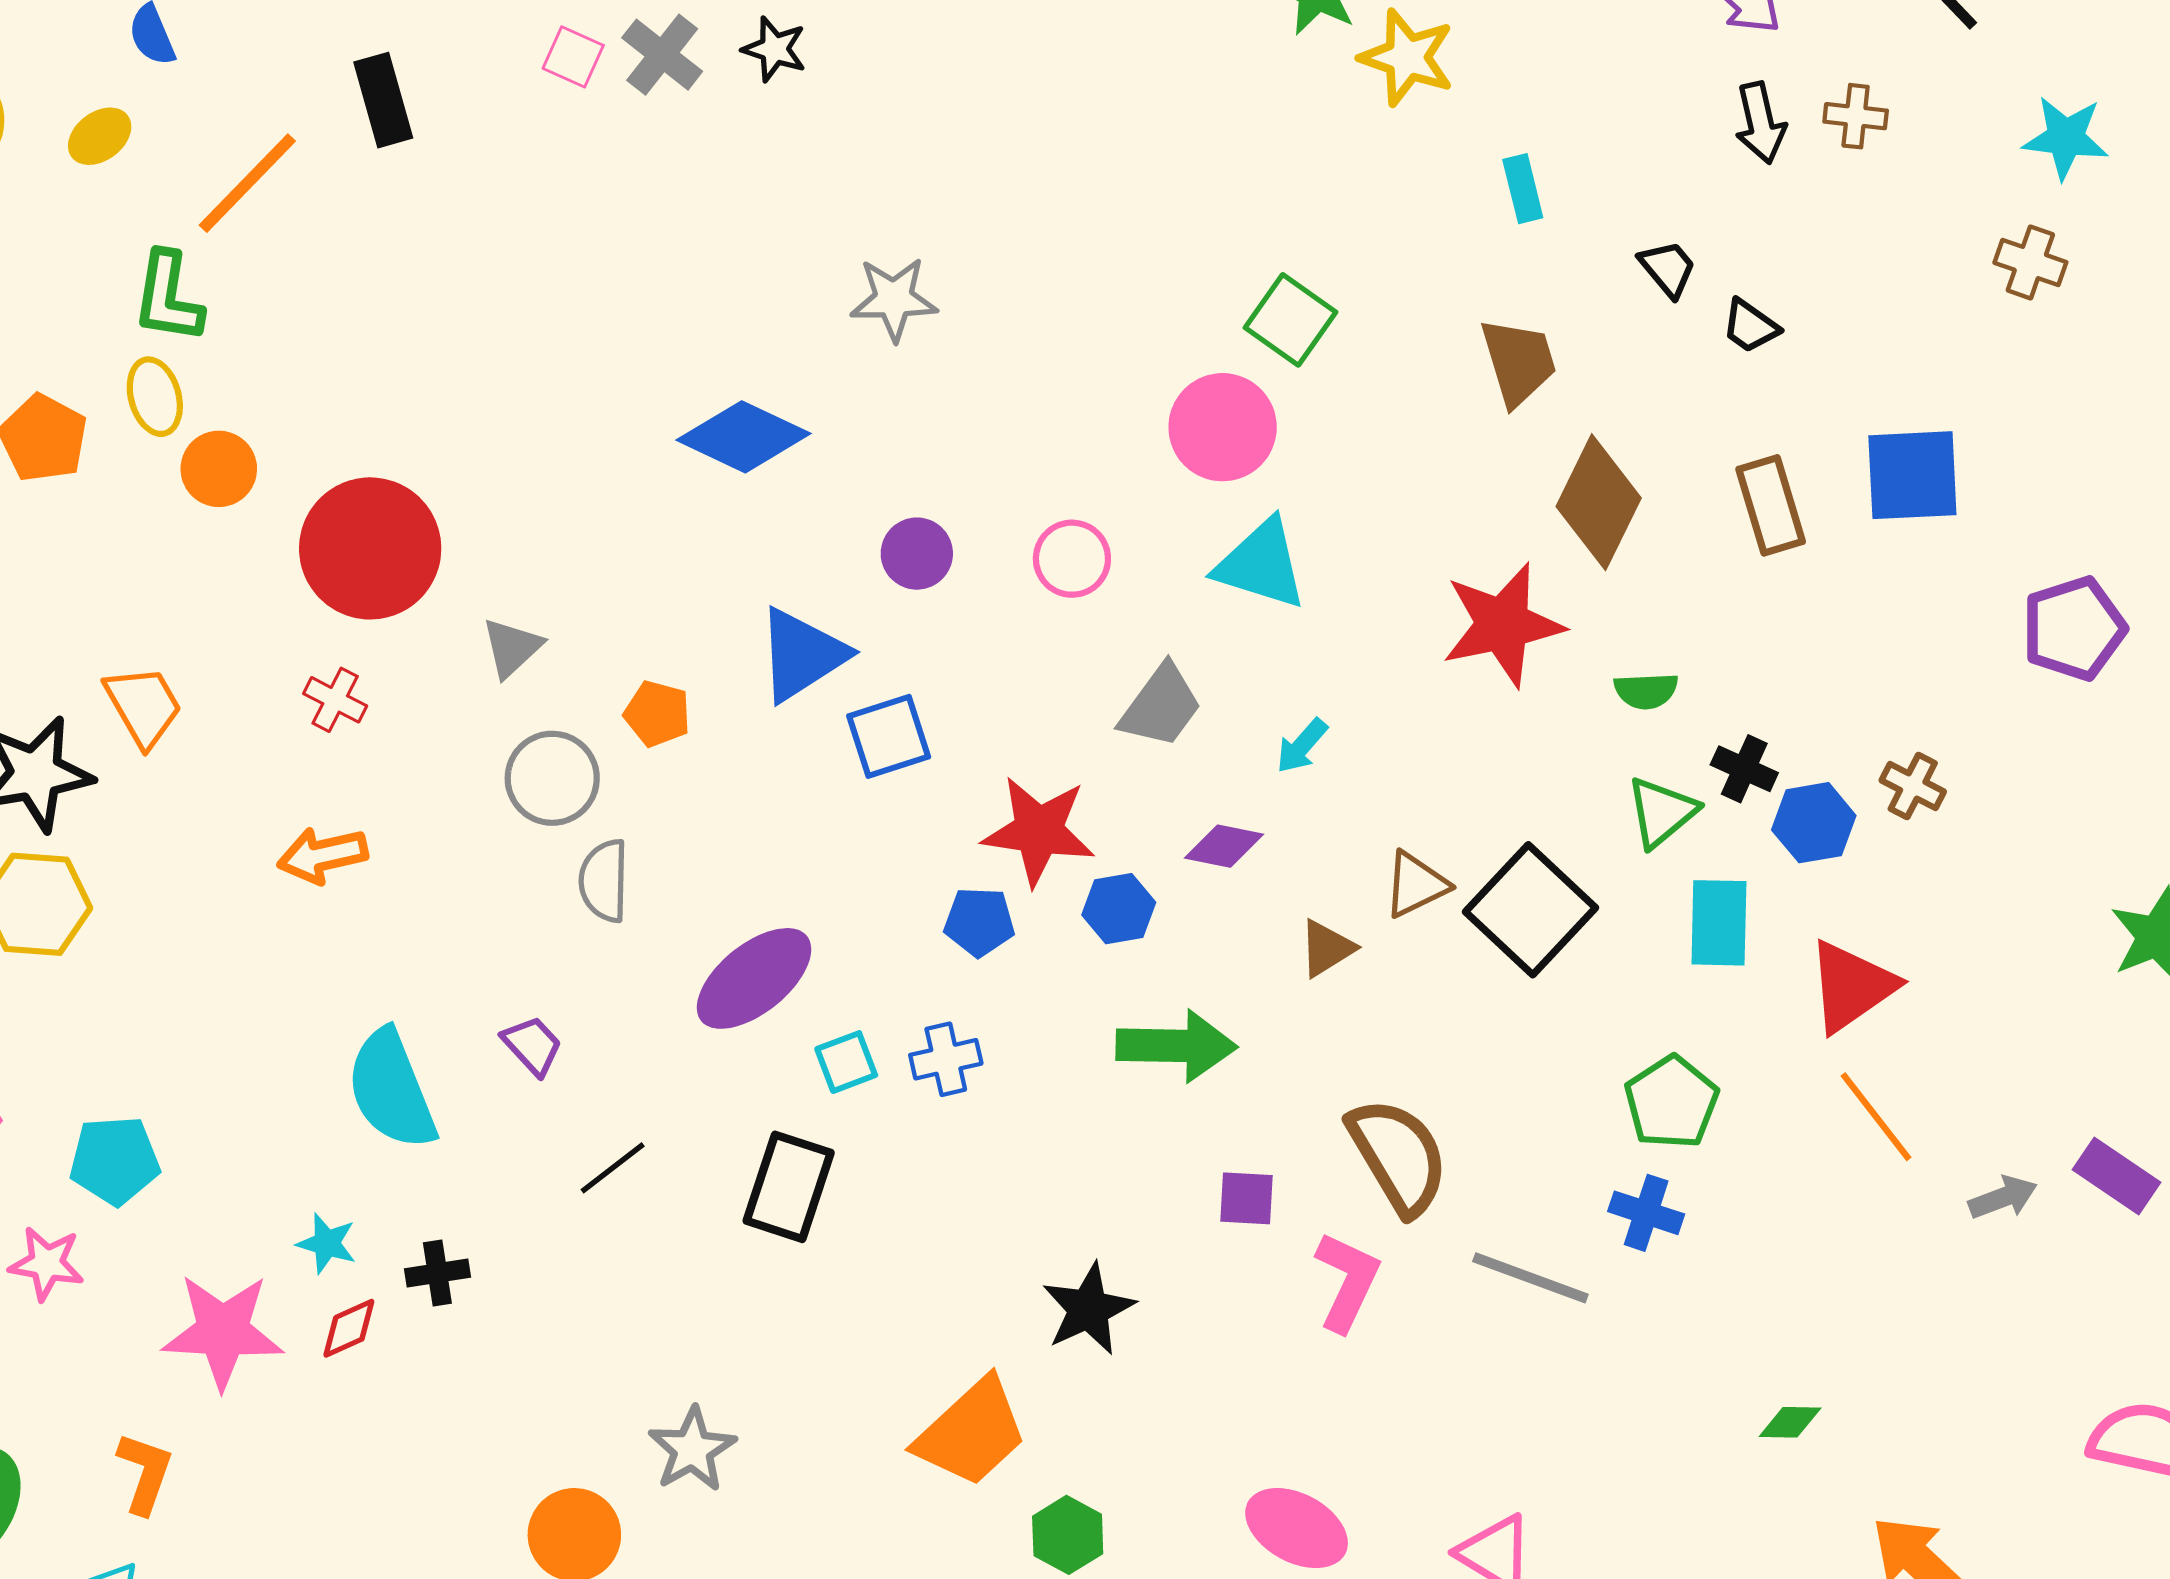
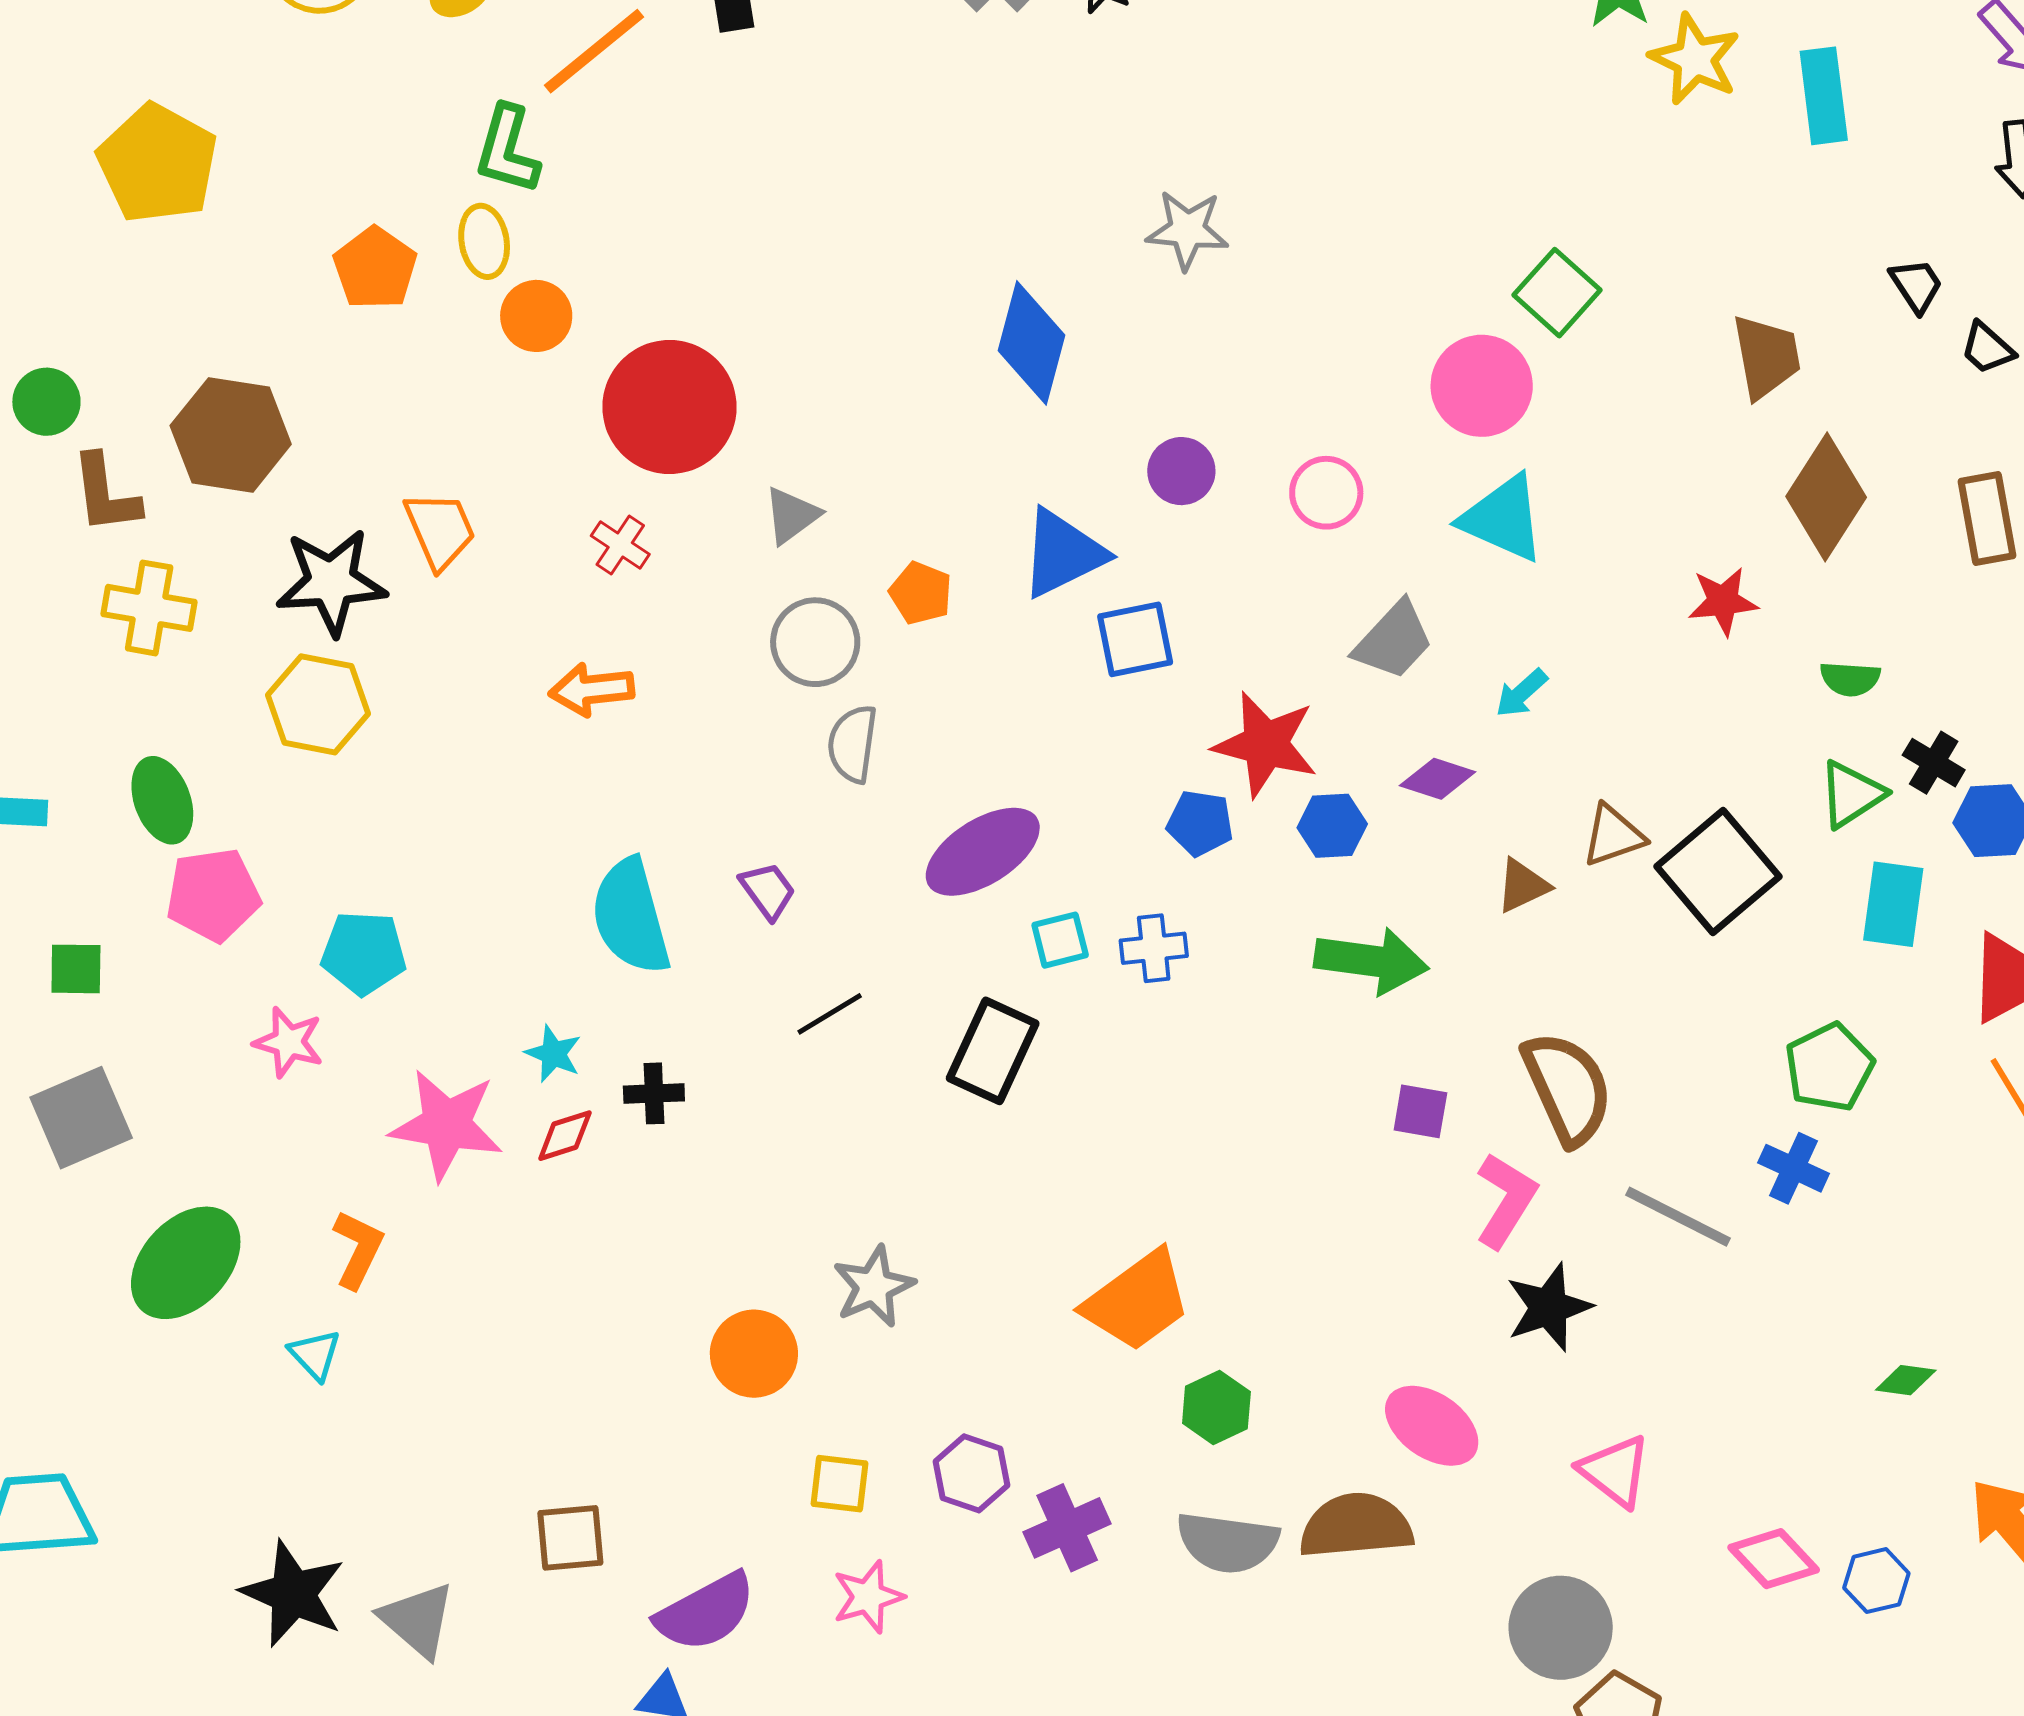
cyan rectangle: (1523, 189) -> (1824, 96), moved, size x1.5
blue diamond: (743, 437) -> (1032, 343), turned 73
red star: (1503, 625) -> (1723, 601), size x0.6
black star: (1089, 1309) -> (1549, 1307), moved

